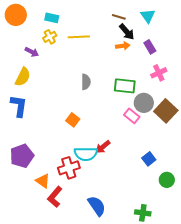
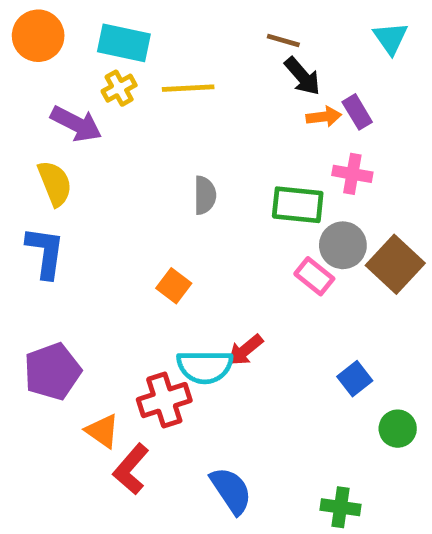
cyan triangle: (148, 16) -> (391, 38), moved
cyan rectangle: (52, 18) -> (124, 43), size x1.5
orange arrow: (123, 46) -> (324, 117), moved
purple arrow: (32, 52) -> (76, 124), size x1.5
pink cross: (159, 73) -> (352, 174), moved, turned 35
yellow semicircle: (23, 77) -> (55, 183), turned -48

